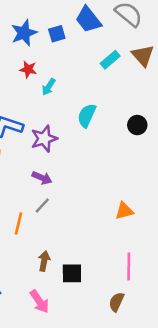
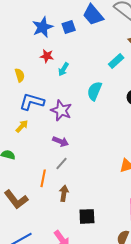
cyan rectangle: (110, 60) -> (116, 61), moved
purple star: (44, 139) -> (61, 110), turned -30
brown arrow: (44, 261) -> (64, 193), moved

